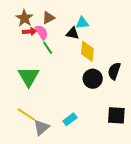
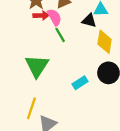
yellow line: (26, 114) -> (31, 108), turned 72
cyan rectangle: (70, 119) -> (80, 83), moved

